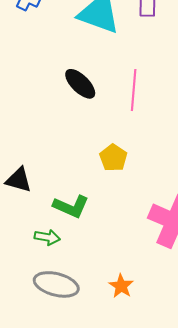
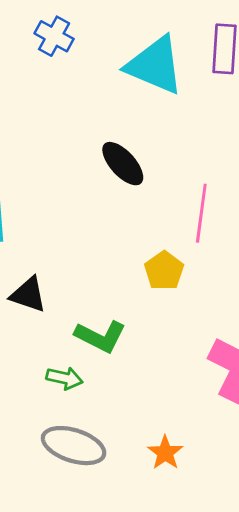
pink line: (134, 90) -> (201, 213), moved

